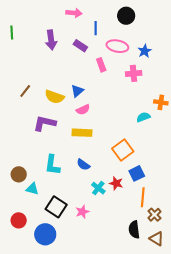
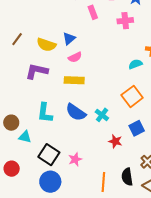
orange square: (123, 150) -> (132, 96), moved
blue semicircle: (83, 165) -> (76, 112), size x1.5
blue square: (137, 173) -> (137, 128), moved
red star: (116, 183) -> (115, 141), moved
cyan cross: (98, 188) -> (102, 115), moved
orange line: (143, 197) -> (103, 182), moved
blue circle: (45, 234) -> (50, 182), moved

